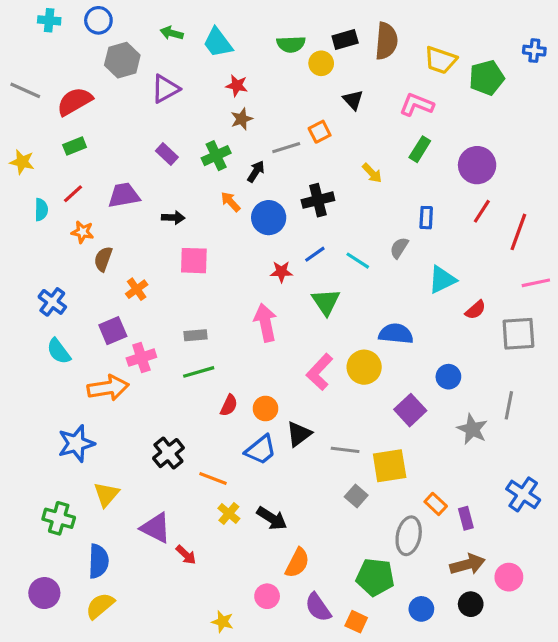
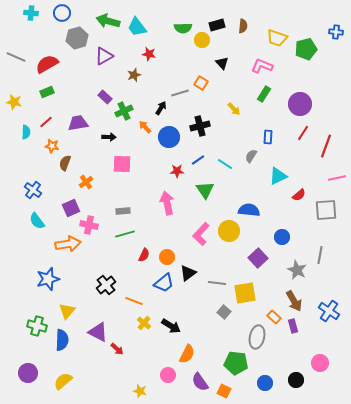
green arrow: (172, 33) -> (108, 21), size x1.6
brown semicircle: (386, 41) -> (243, 26), size x0.6
brown star: (242, 119) -> (134, 75), moved
orange square: (320, 132) -> (201, 83), turned -32
green cross: (216, 156) -> (124, 111), moved
pink cross: (141, 358) -> (89, 225), turned 30
blue semicircle: (98, 561) -> (62, 340), moved
brown arrow: (468, 564) -> (294, 301), moved, turned 75

